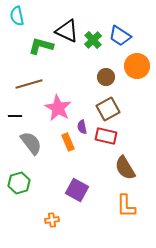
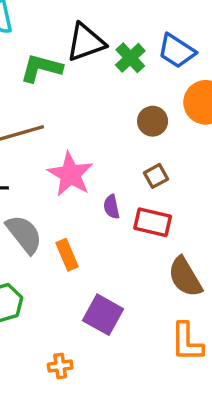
black triangle: (67, 31) -> (86, 42), turned -45
brown square: (108, 109) -> (156, 176), size x0.6
orange rectangle: (68, 142) -> (67, 255), moved

